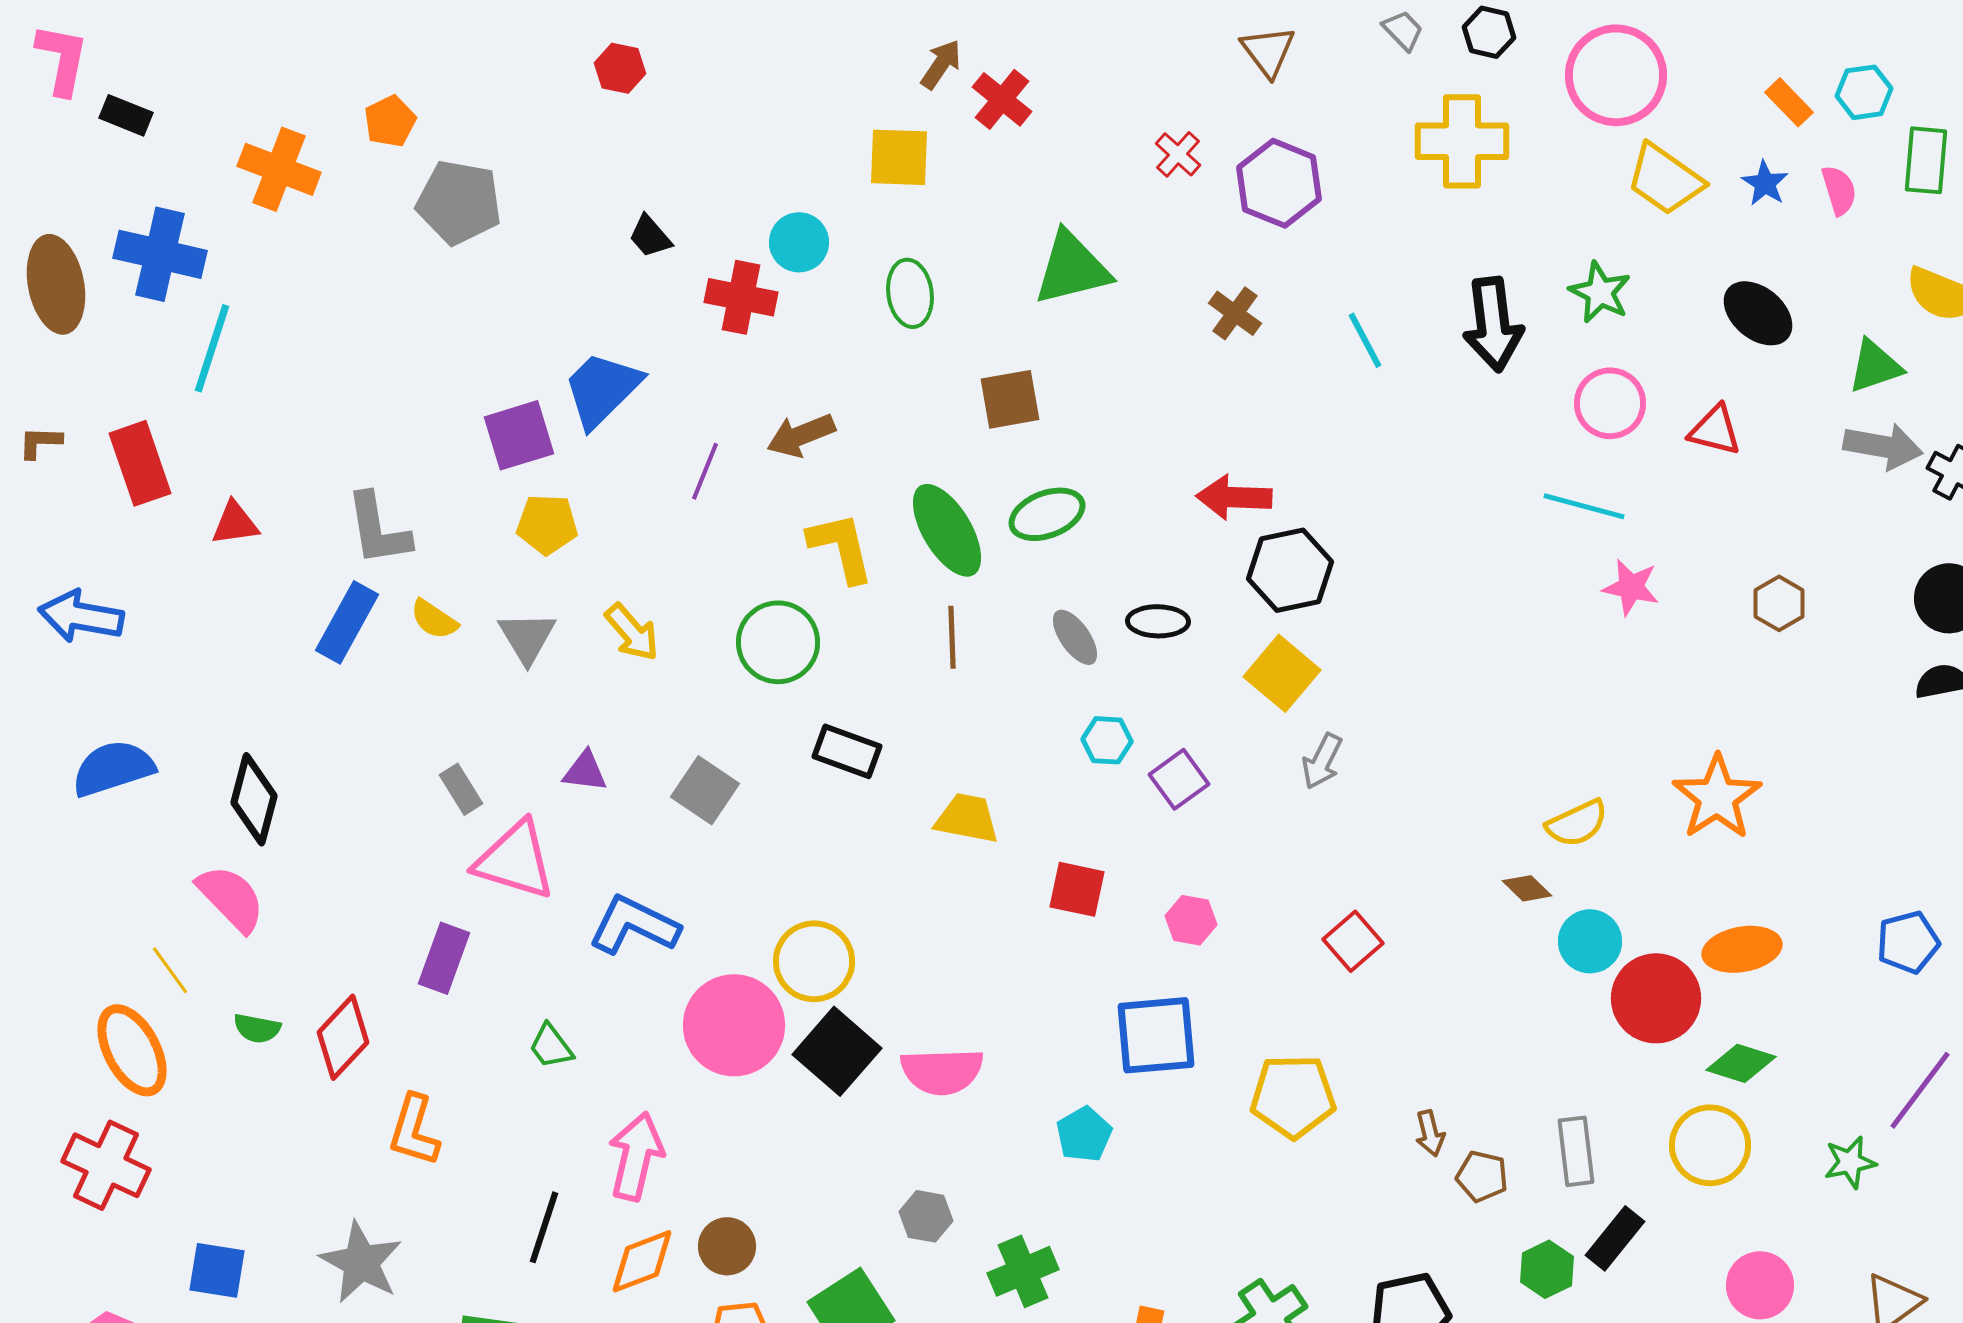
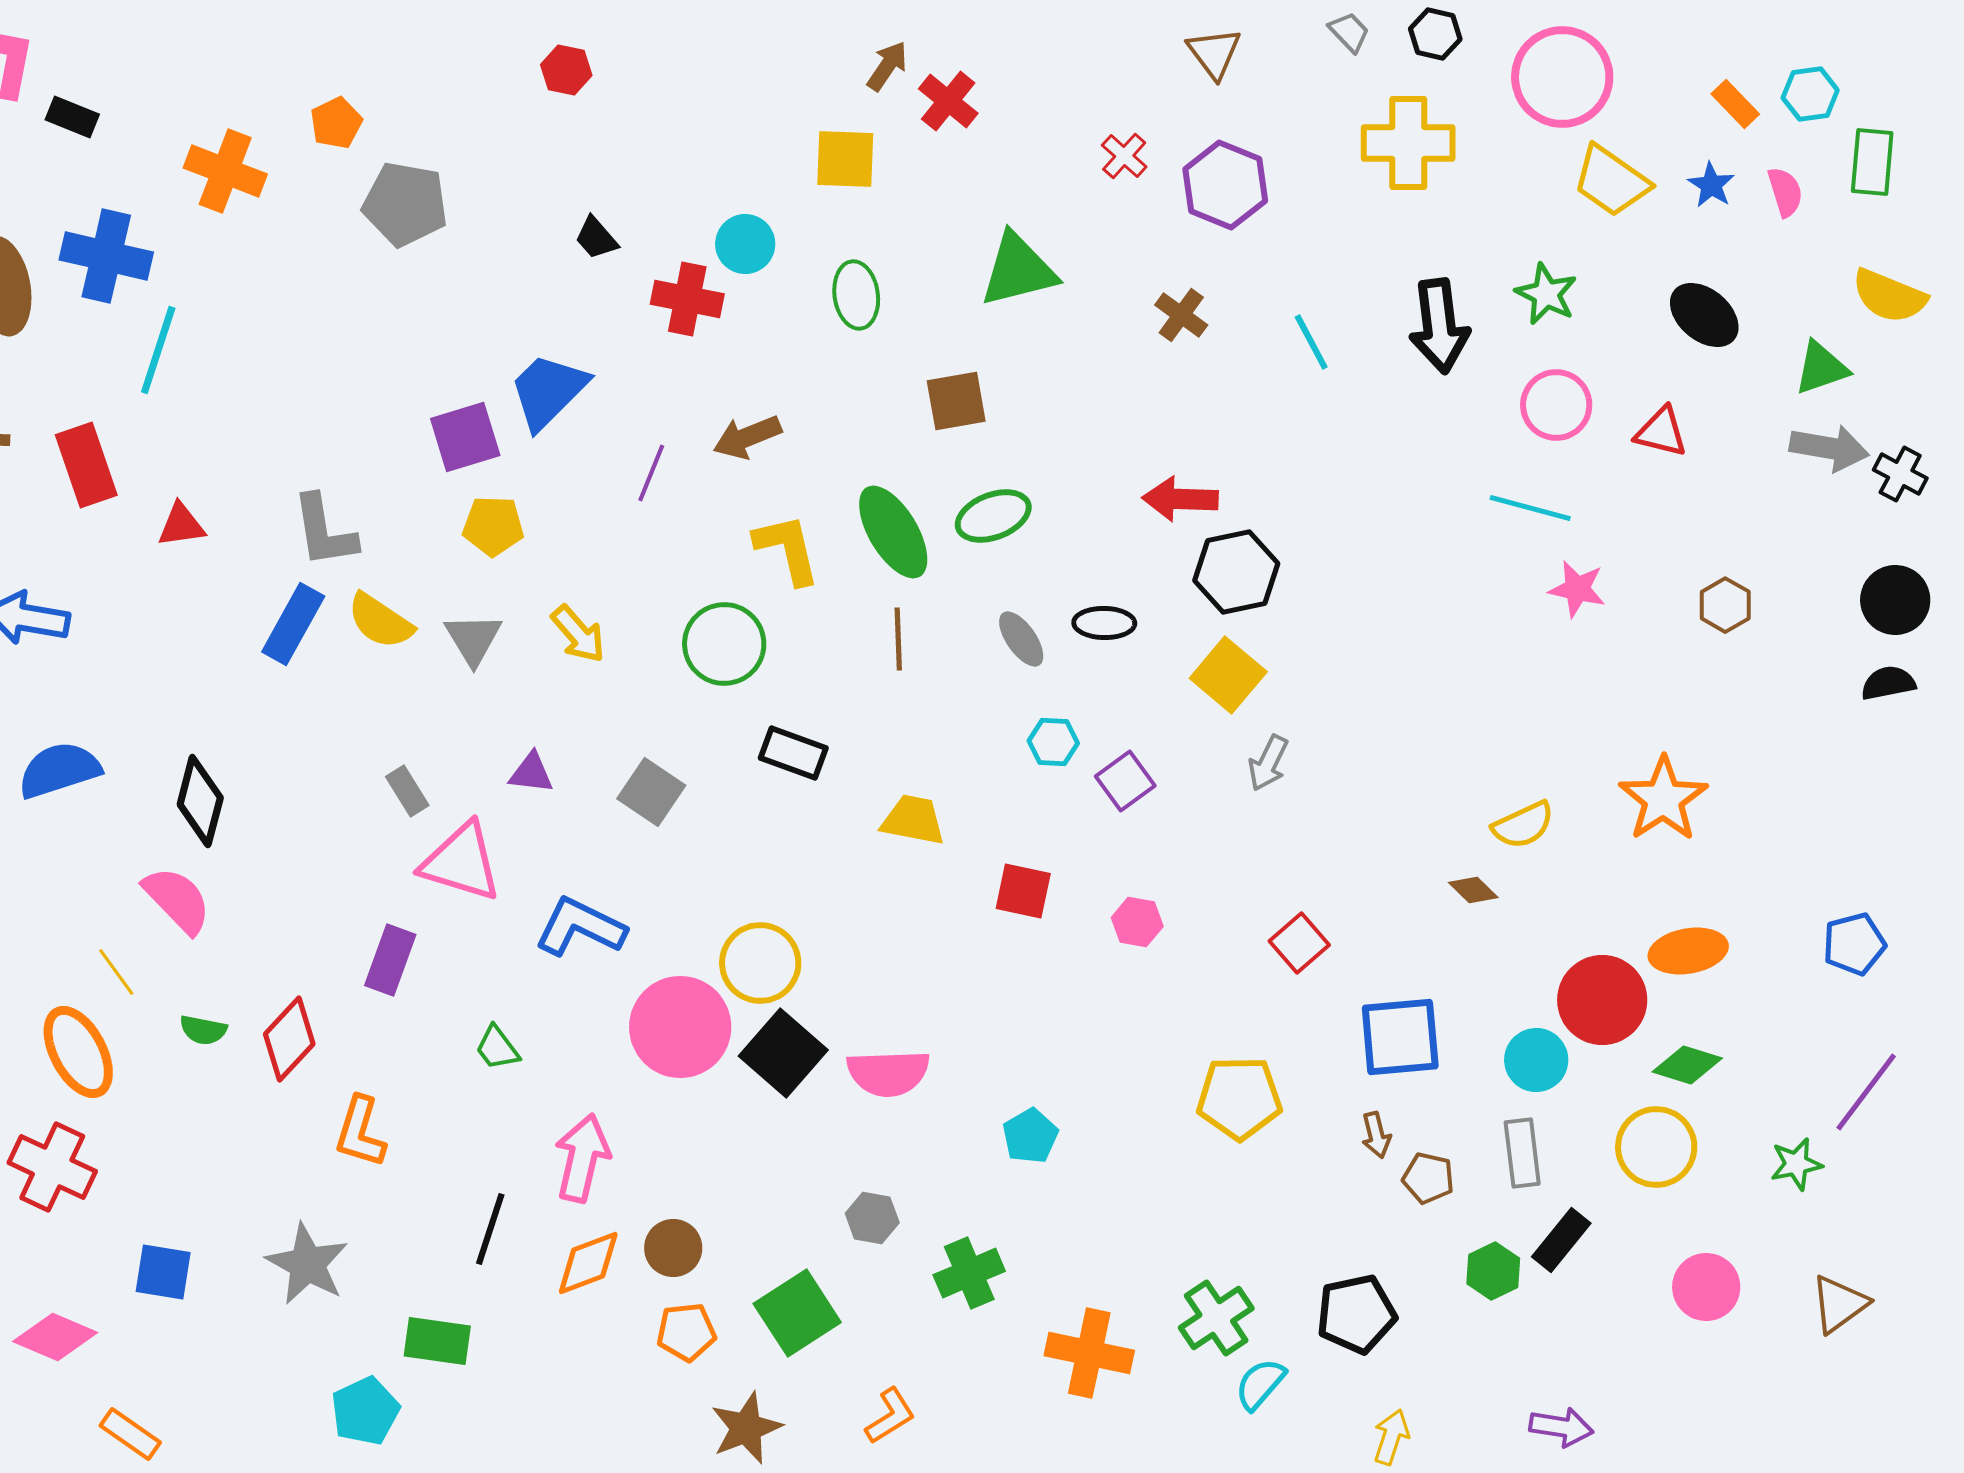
yellow semicircle: (434, 619) -> (380, 621), size x1.4
cyan circle: (1590, 941) -> (1536, 1060), moved
blue square: (1156, 1035) -> (1400, 1037), moved

